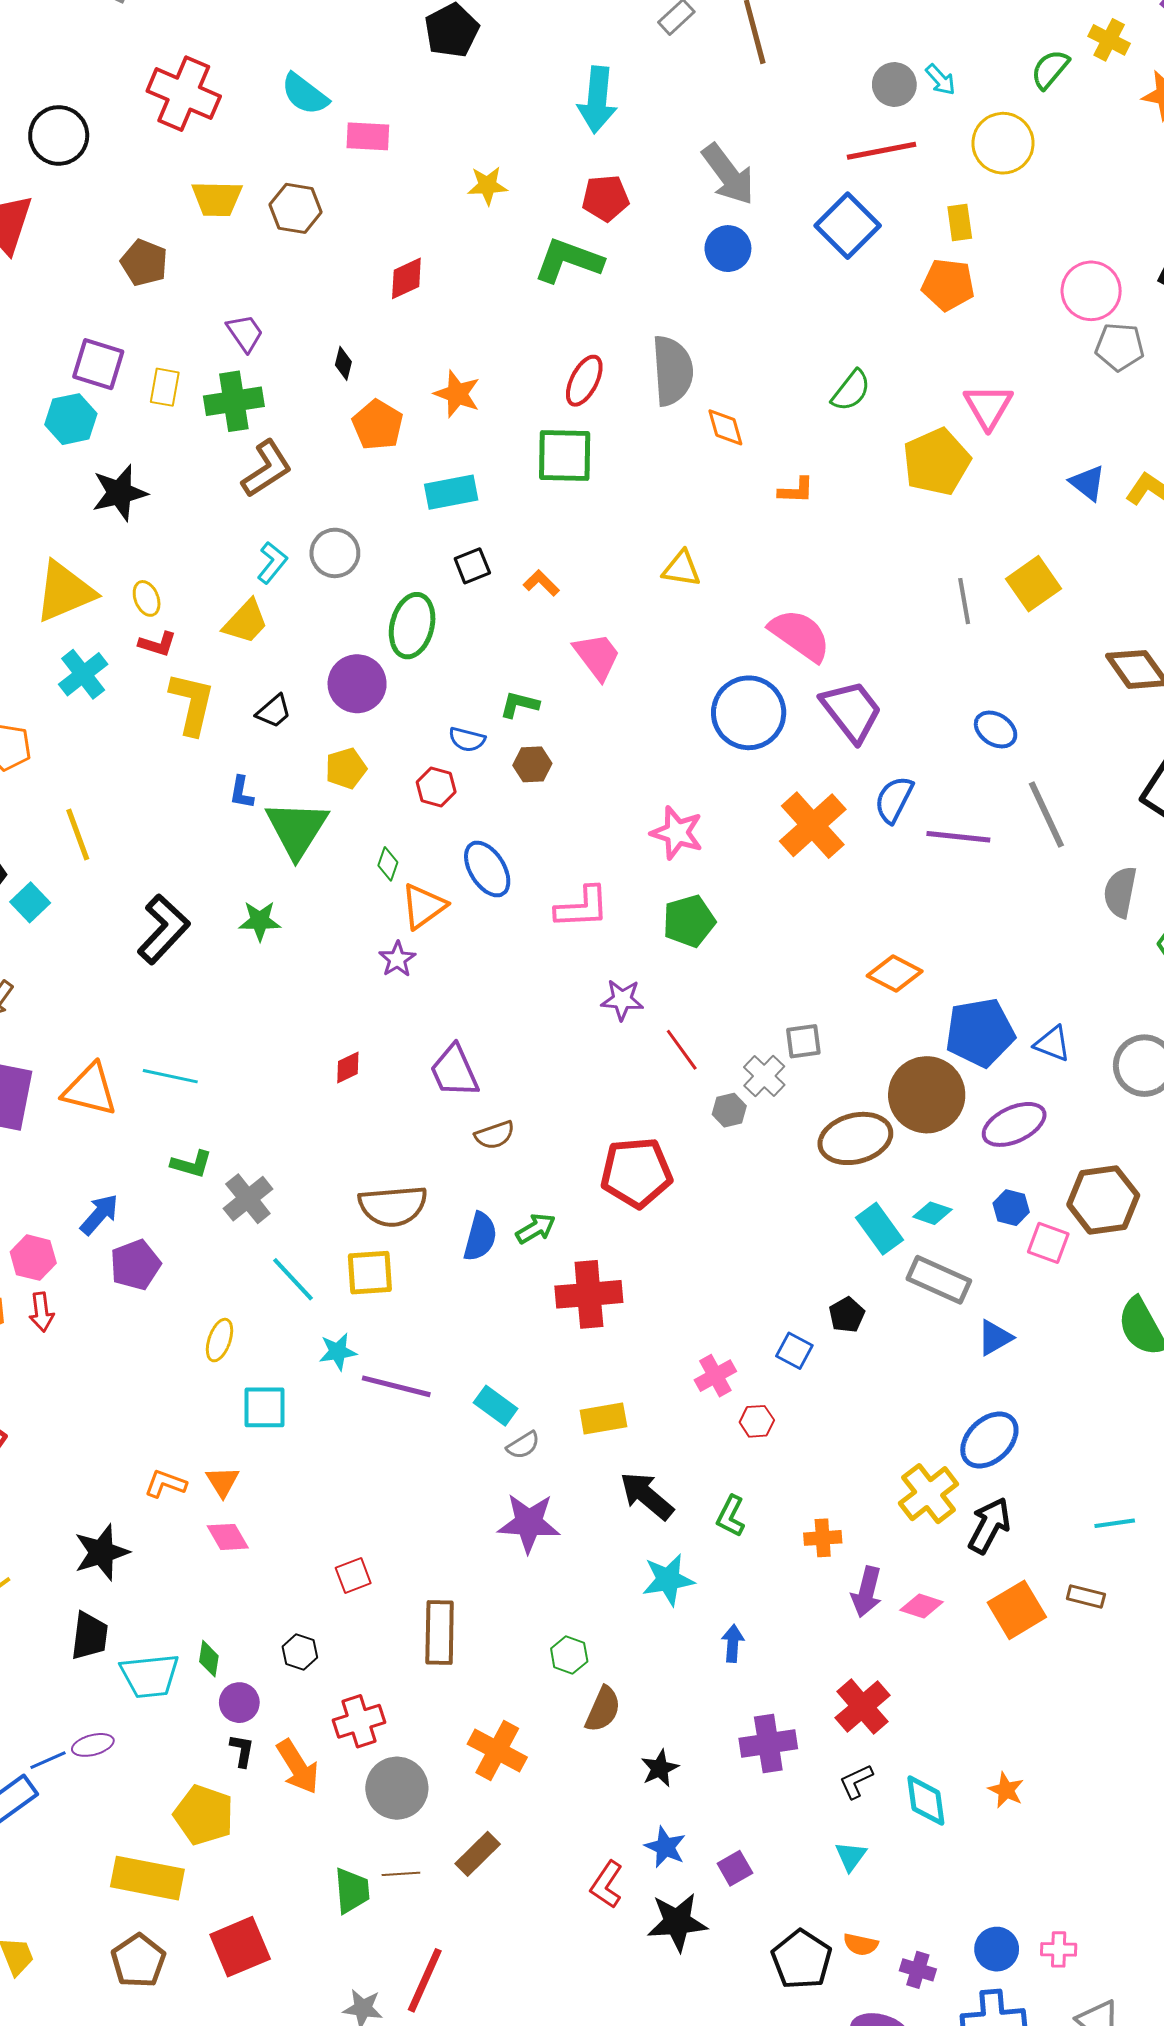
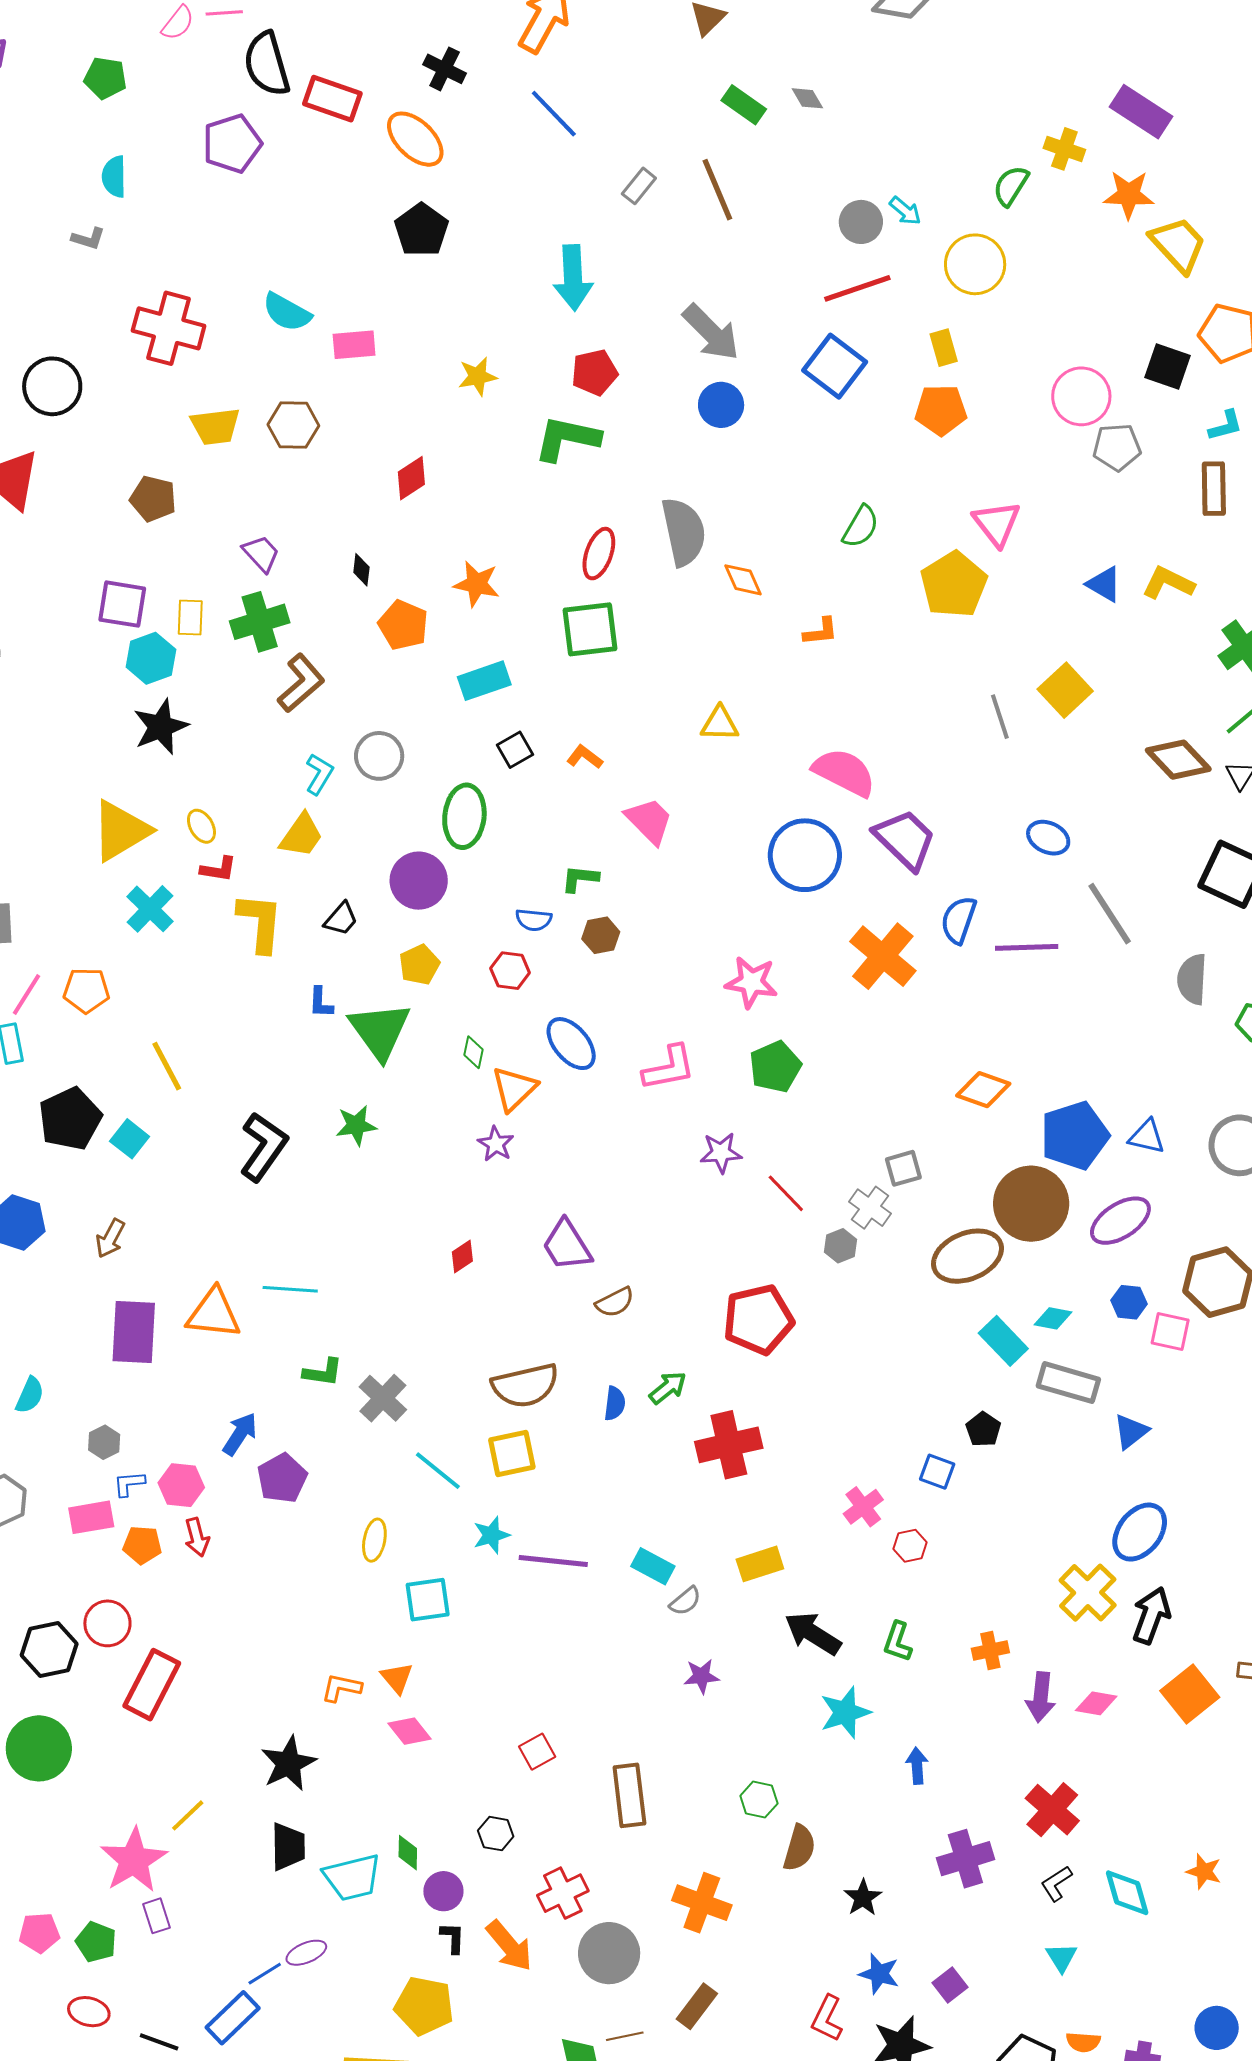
cyan hexagon: (71, 419) -> (151, 658), moved
blue semicircle: (480, 1237) -> (615, 1403), size x0.7
purple star: (529, 1523) -> (701, 1676), size x0.6

